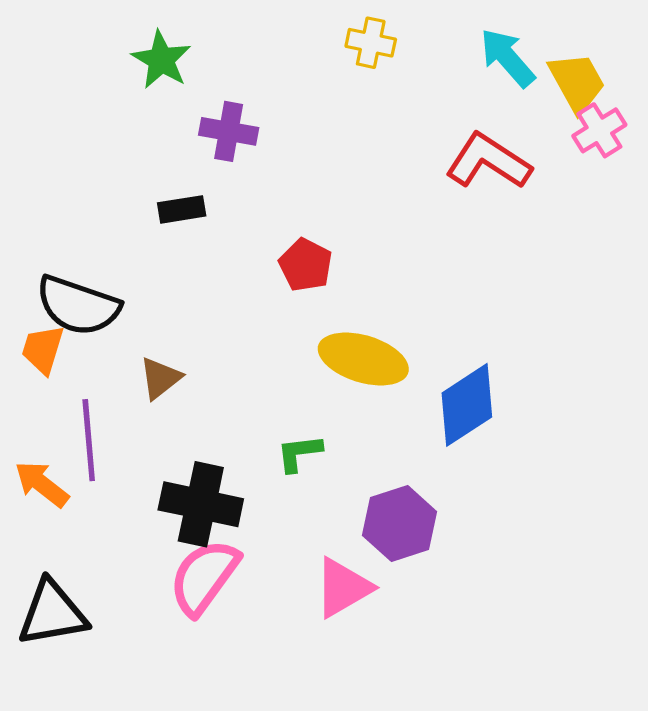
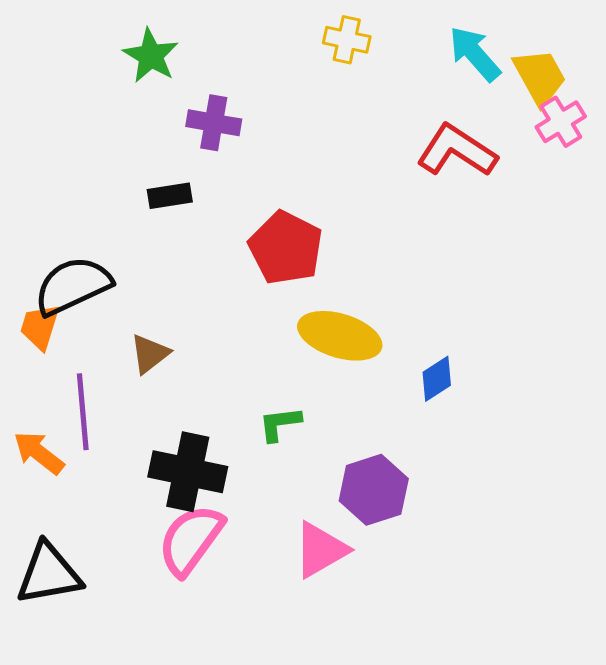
red pentagon: (306, 265) -> (286, 248), size x1.5
black semicircle: (78, 306) -> (73, 286), turned 136
blue diamond: (467, 405) -> (437, 379), size x0.6

